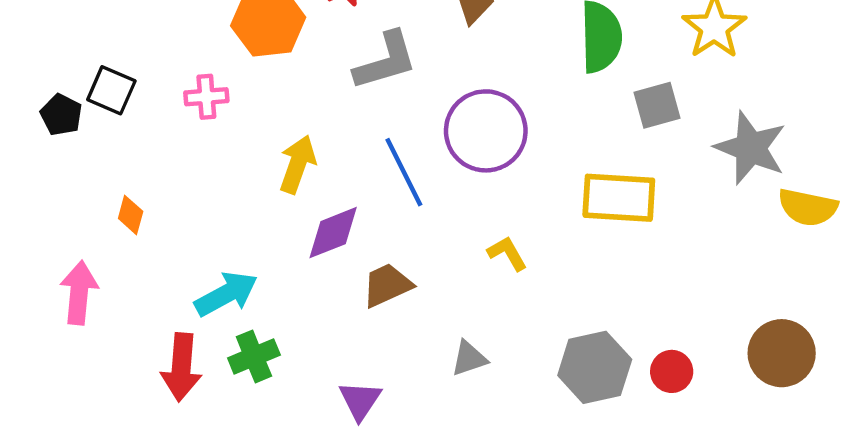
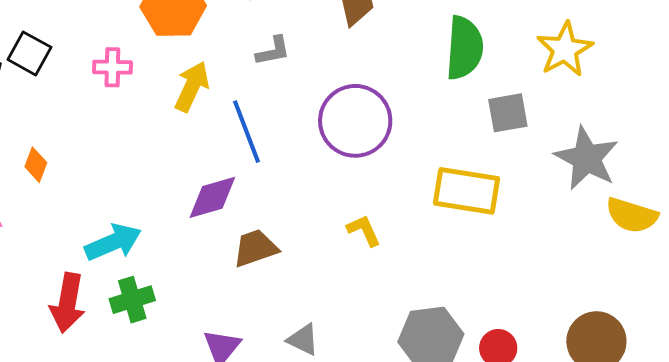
gray L-shape: (386, 61) -> (273, 51), size x0.6
yellow arrow: (297, 164) -> (192, 87), moved
blue line: (404, 172) -> (246, 132), moved
gray triangle: (469, 358) -> (303, 340), moved, turned 39

